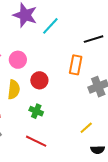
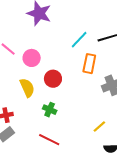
cyan line: (50, 26) -> (79, 40), moved
yellow semicircle: (14, 89) -> (27, 88), turned -30

